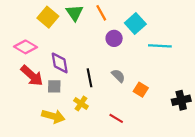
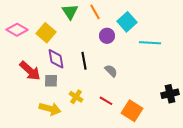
yellow square: (48, 17) -> (46, 33), moved
pink diamond: (26, 47) -> (17, 30), moved
black line: (90, 78) -> (84, 61), moved
orange square: (141, 90) -> (132, 111), moved, size x1.5
red line: (116, 118) -> (106, 101), moved

